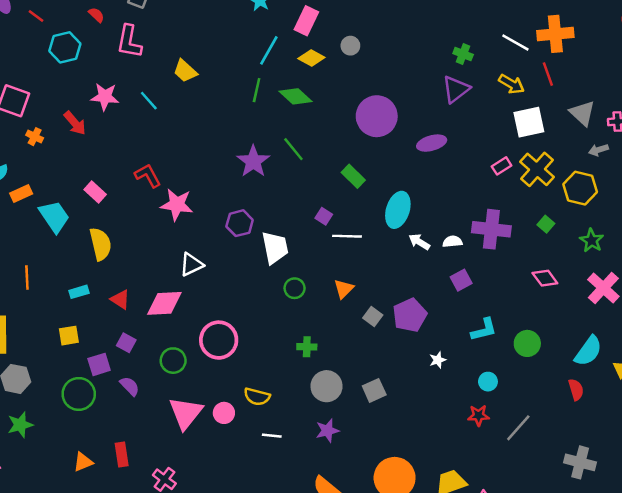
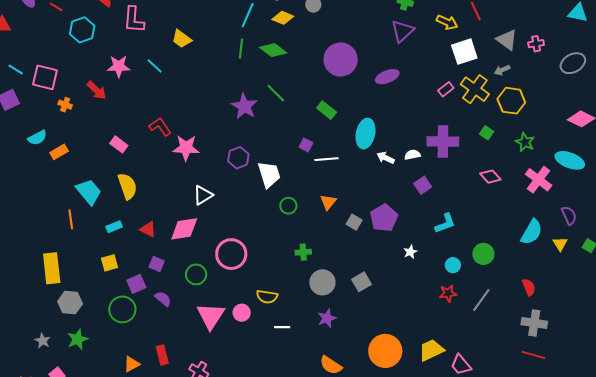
gray arrow: (599, 150) -> (502, 70), moved
cyan trapezoid: (54, 216) -> (89, 192), moved
green circle: (527, 343) -> (483, 254), moved
red semicircle: (576, 390) -> (529, 287), moved

